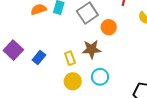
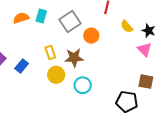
yellow rectangle: (70, 58) -> (50, 52), moved
yellow circle: (73, 81) -> (56, 75), moved

